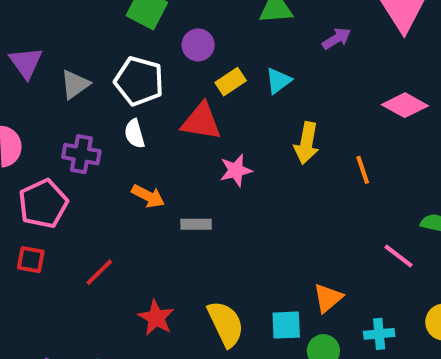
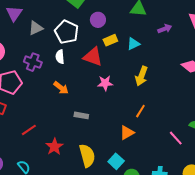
orange line: (363, 170) -> (140, 111), moved, turned 40
gray rectangle: (196, 224) -> (81, 115), moved
red line: (99, 272) -> (29, 130), moved
orange triangle: (328, 298) -> (127, 133), moved
cyan square: (286, 325) -> (116, 161), turned 35

